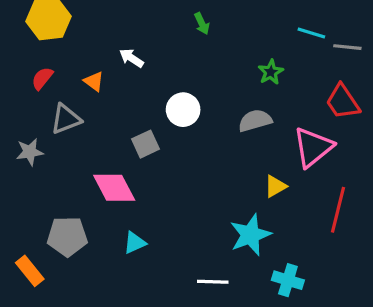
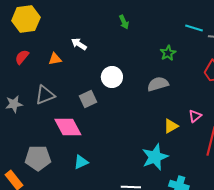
orange triangle: (94, 81) -> (55, 59), turned -48
gray triangle: (66, 119) -> (45, 95), moved
pink triangle: (313, 147) -> (195, 116), moved, size x0.5

